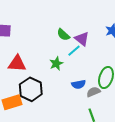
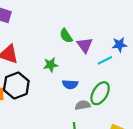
cyan line: (74, 51) -> (105, 60), moved
blue semicircle: (79, 84) -> (70, 84), moved

